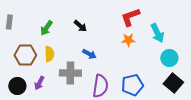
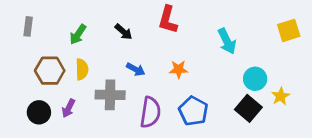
red L-shape: (130, 17) -> (168, 20), moved, turned -55
orange star: (128, 40) -> (179, 69), moved
cyan circle: (169, 58) -> (255, 79), moved
blue pentagon: (132, 85) -> (193, 111), turned -30

